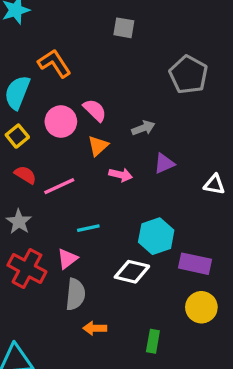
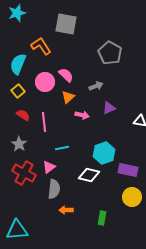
gray square: (124, 28) -> (66, 24), moved, size x1.6
gray pentagon: (188, 75) -> (110, 53), moved
pink line: (59, 186) -> (44, 122), turned -72

